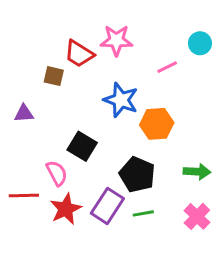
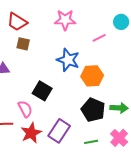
red trapezoid: (79, 54) -> (17, 22), moved
black pentagon: (137, 175) -> (93, 110), moved
green line: (143, 213) -> (91, 142), moved

